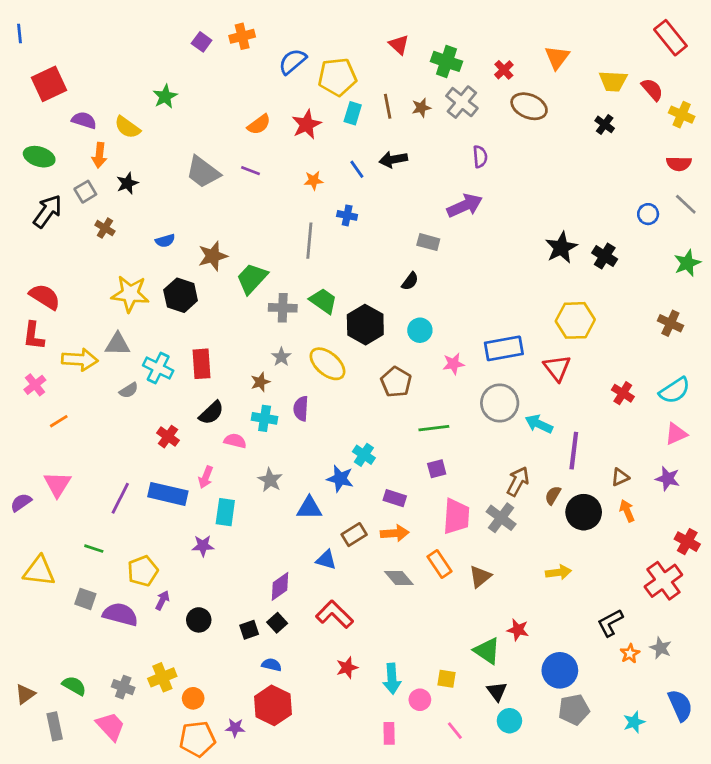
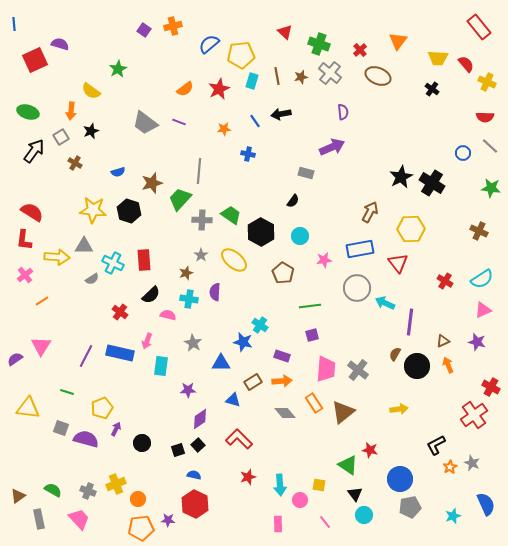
purple semicircle: (84, 120) -> (60, 44), moved
gray line: (309, 241) -> (199, 171), moved
black cross: (605, 256) -> (432, 183), size x1.4
green star: (687, 263) -> (491, 188), turned 30
brown arrow: (518, 481) -> (370, 212), moved
purple star: (203, 546) -> (188, 390), moved
brown triangle: (480, 577) -> (343, 412), size x1.4

